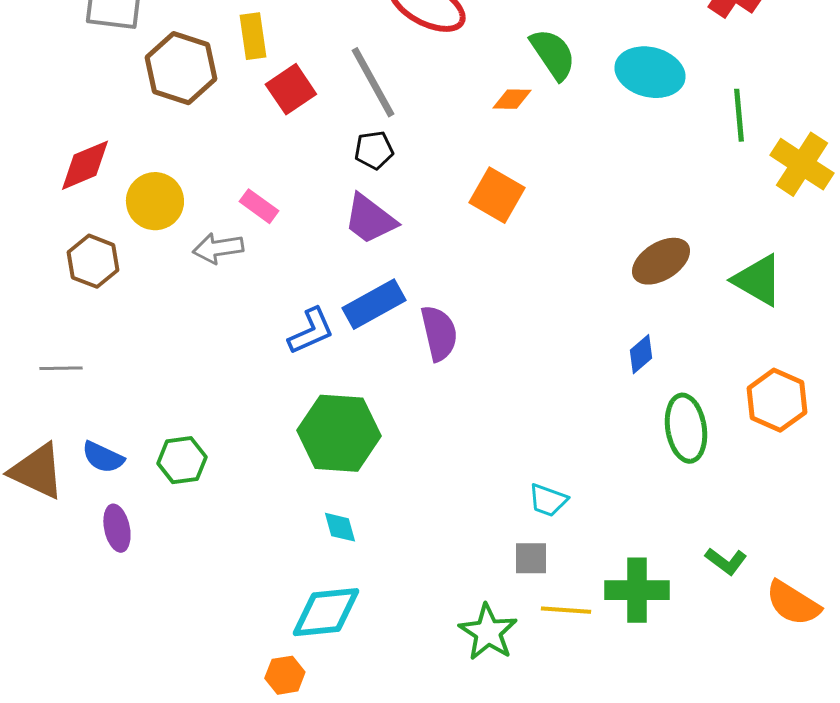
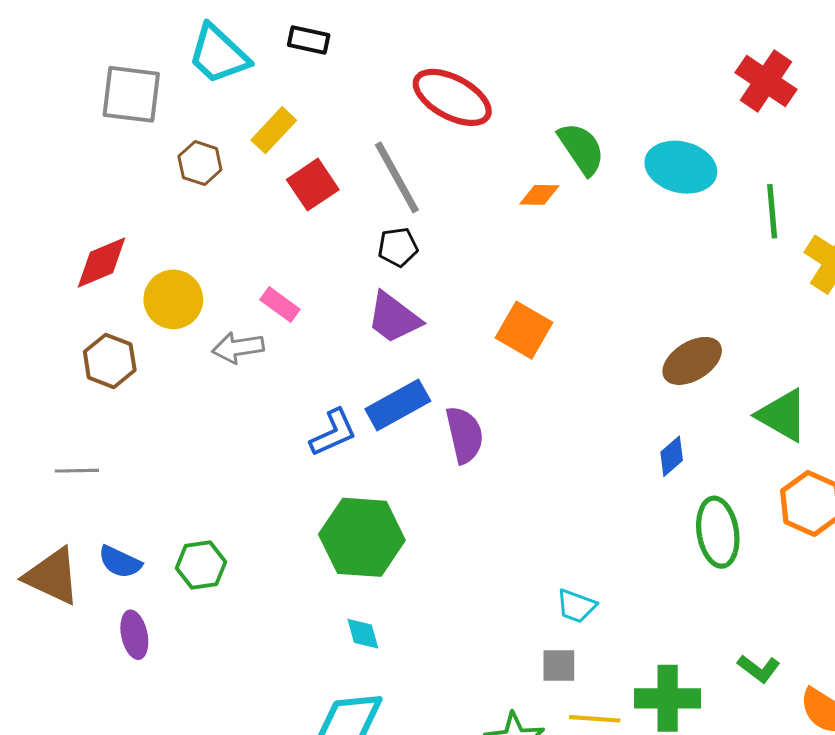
yellow rectangle: (253, 36) -> (274, 130), turned 51
brown hexagon: (181, 68) -> (200, 163), size x0.6
orange square: (497, 195) -> (524, 330), moved
green triangle: (758, 280) -> (782, 415), moved

